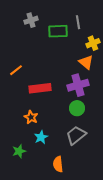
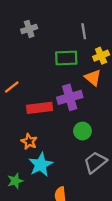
green rectangle: (58, 31) -> (66, 58), moved
purple cross: (78, 85) -> (70, 97), moved
gray trapezoid: (76, 135) -> (95, 162), moved
cyan star: (41, 137) -> (41, 165), size x1.5

